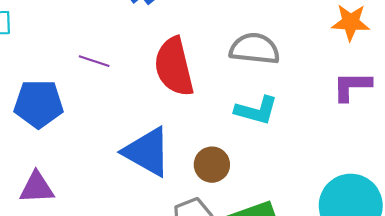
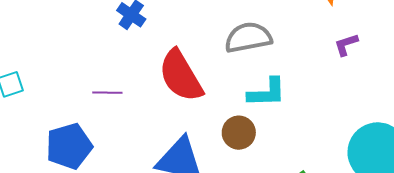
purple L-shape: (352, 86) -> (346, 45), size x0.7
brown circle: (212, 165) -> (239, 133), moved

